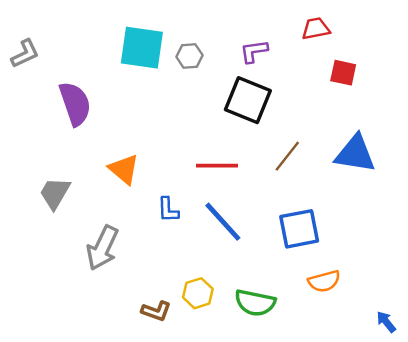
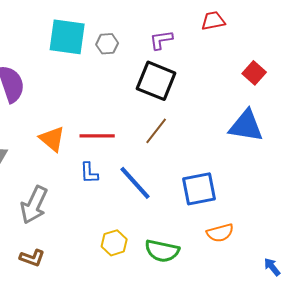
red square: (343, 73) -> (254, 73), moved, turned 30
brown line: (287, 156) -> (156, 131), moved
red line: (217, 166) -> (97, 136), moved
brown L-shape: (156, 311) -> (32, 258), moved

